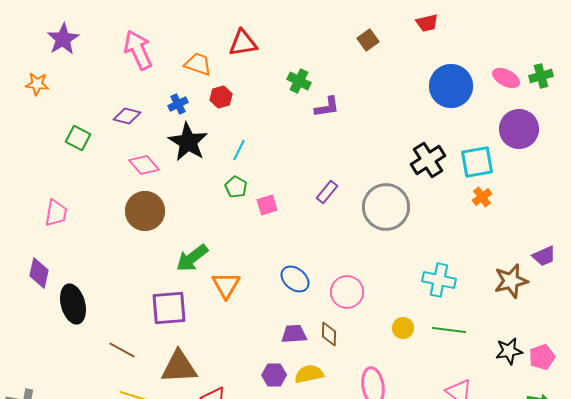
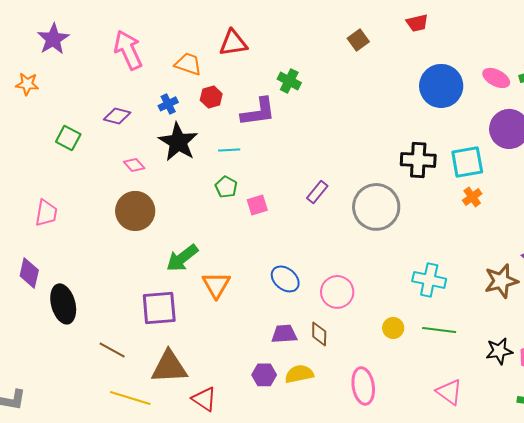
purple L-shape: (327, 107) -> (258, 112), moved, size x1.4
cyan line: (239, 150) -> (229, 150), turned 60
black cross: (428, 160) -> (418, 160), turned 36
pink diamond: (144, 165) -> (134, 165), size x0.7

